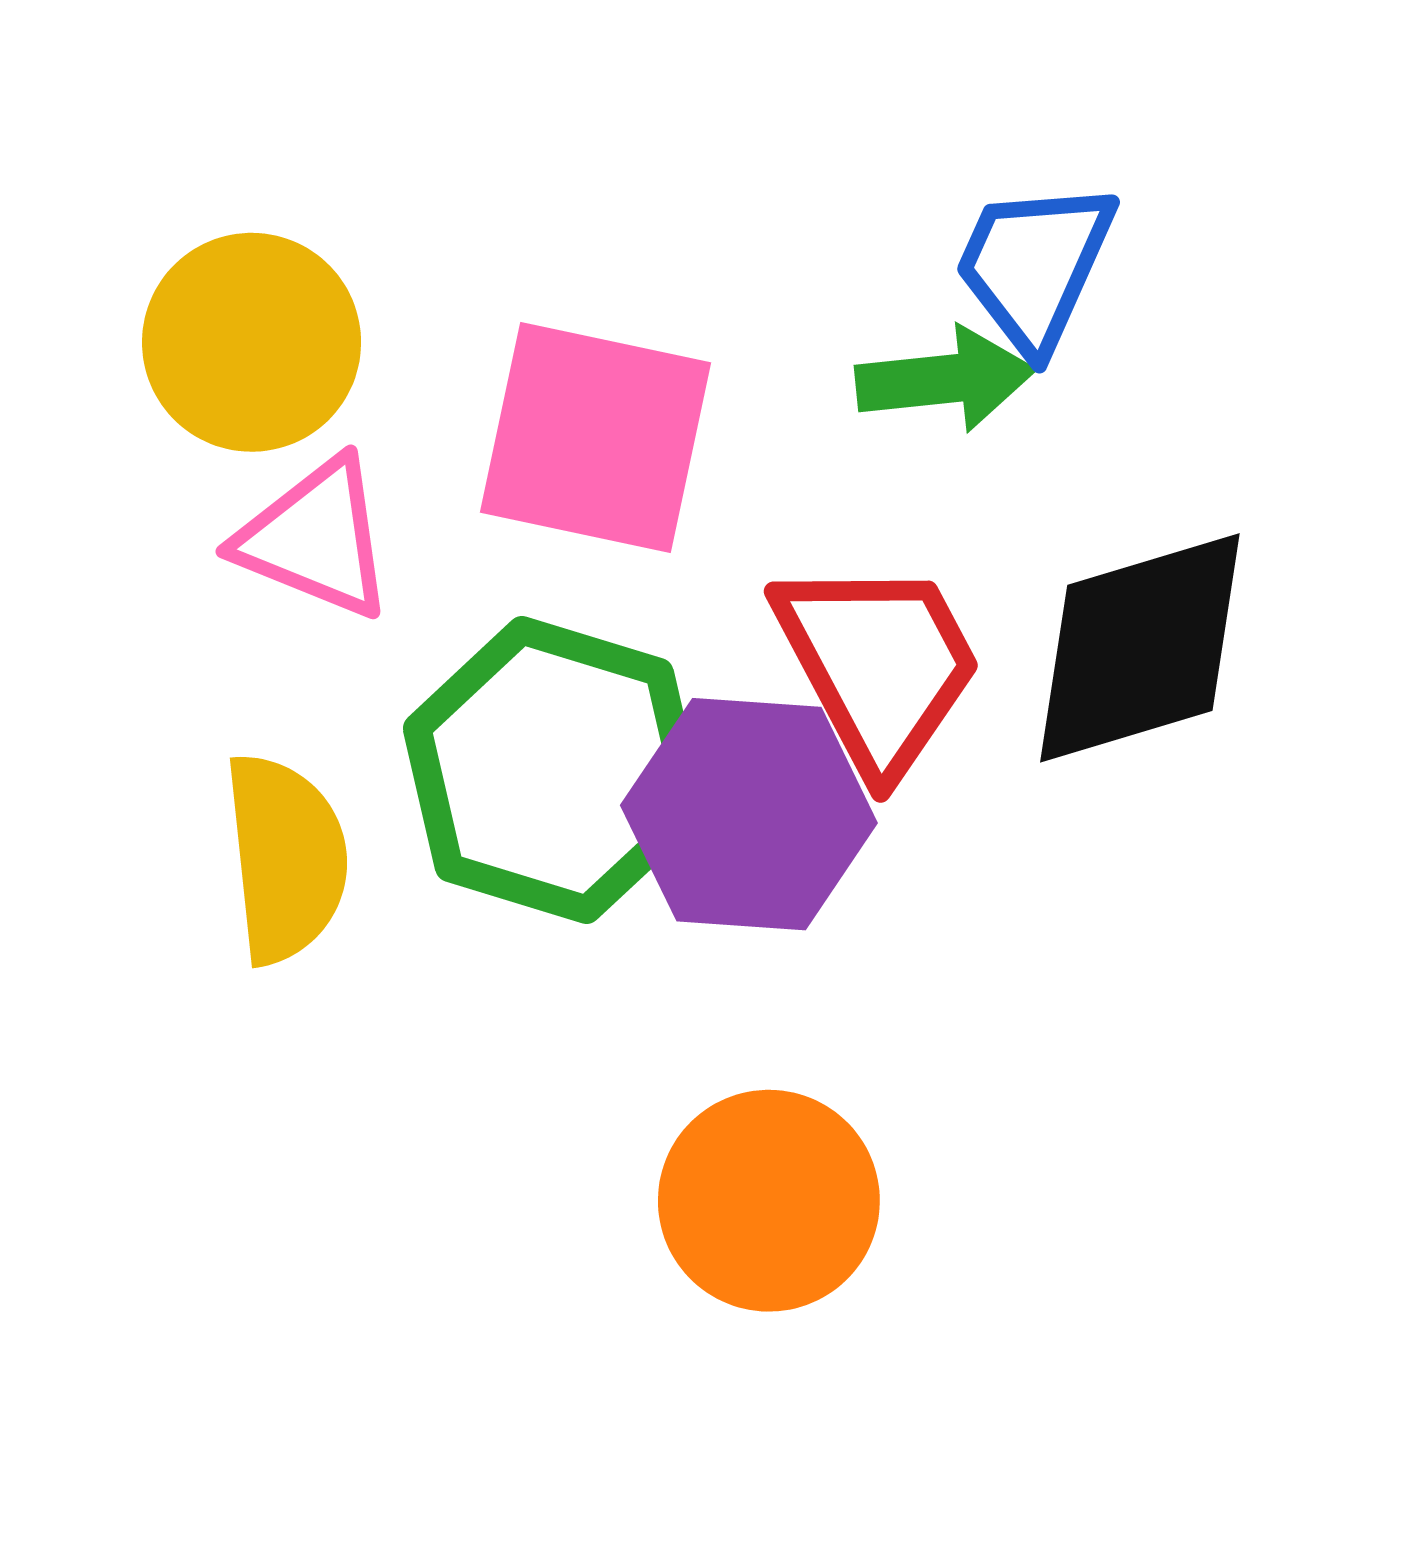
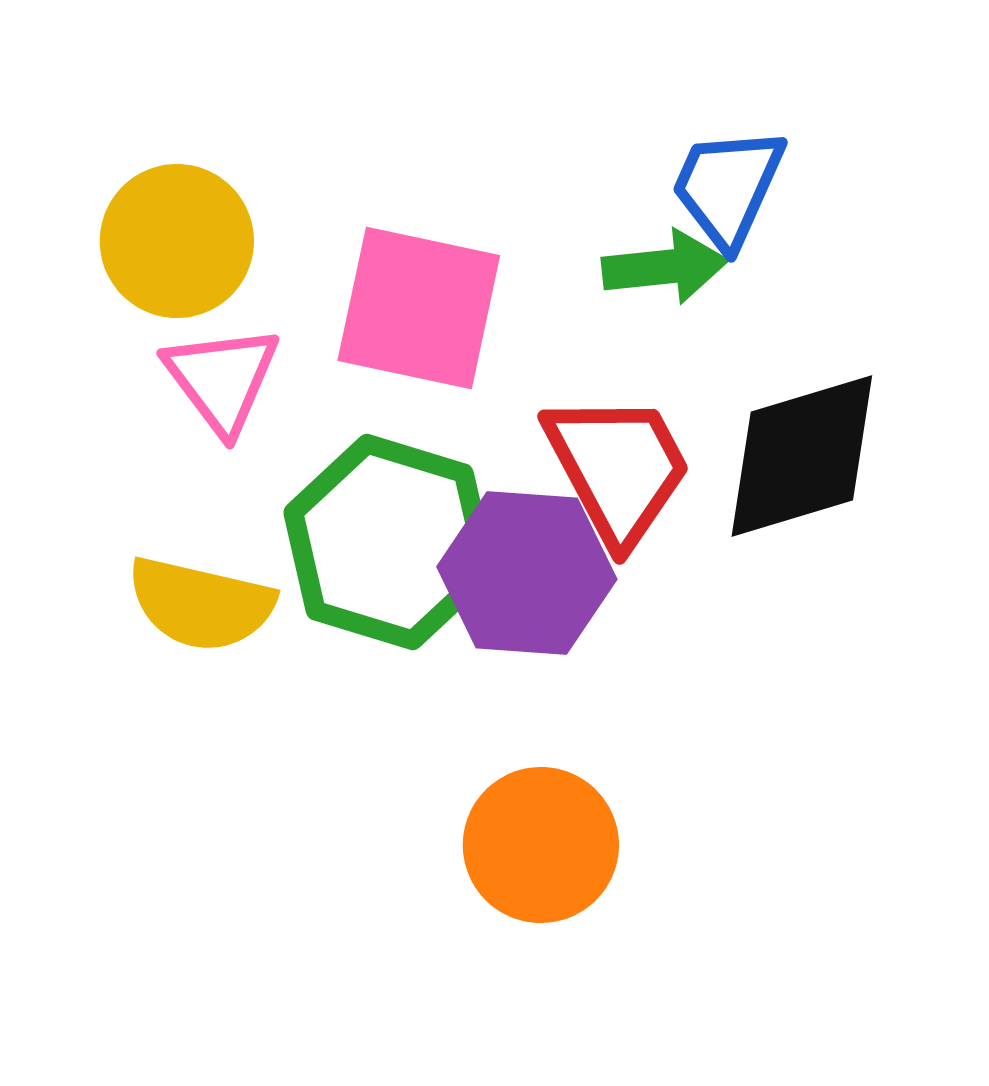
pink triangle: (316, 538) -> (222, 379), turned 31
yellow semicircle: (286, 858) -> (201, 604), turned 109

